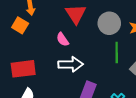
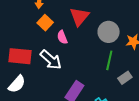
orange square: (20, 25) -> (45, 23), moved
white arrow: (71, 64) -> (51, 60), moved, turned 30

